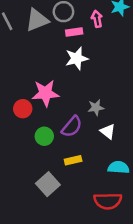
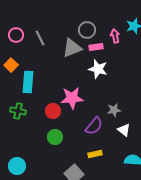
gray triangle: (37, 20) -> (72, 48), moved
white star: (77, 58) -> (98, 69), turned 30
green circle: (44, 136) -> (55, 137), moved

